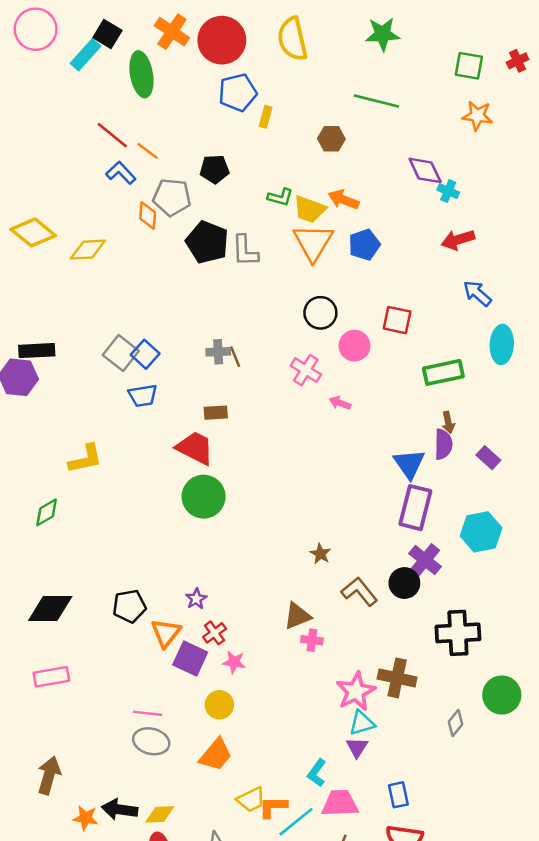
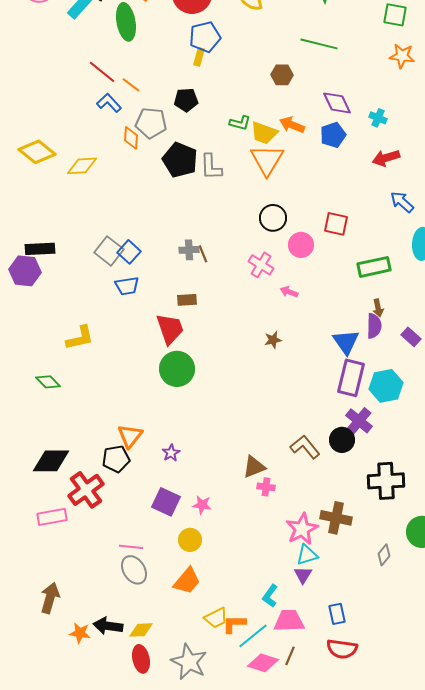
yellow rectangle: (266, 117) -> (199, 57), moved
purple diamond: (425, 170) -> (337, 103), moved
blue pentagon: (364, 245) -> (333, 135), moved
red trapezoid: (195, 448) -> (170, 329), turned 44
green diamond: (47, 512) -> (48, 382), turned 75
cyan hexagon: (481, 532) -> (386, 386), moved
brown star: (320, 554) -> (273, 340), moved, turned 30
orange triangle: (166, 633) -> (130, 436), moved
red cross: (215, 633) -> (86, 490), moved, size x1.8
gray ellipse: (151, 741) -> (134, 570), turned 44

